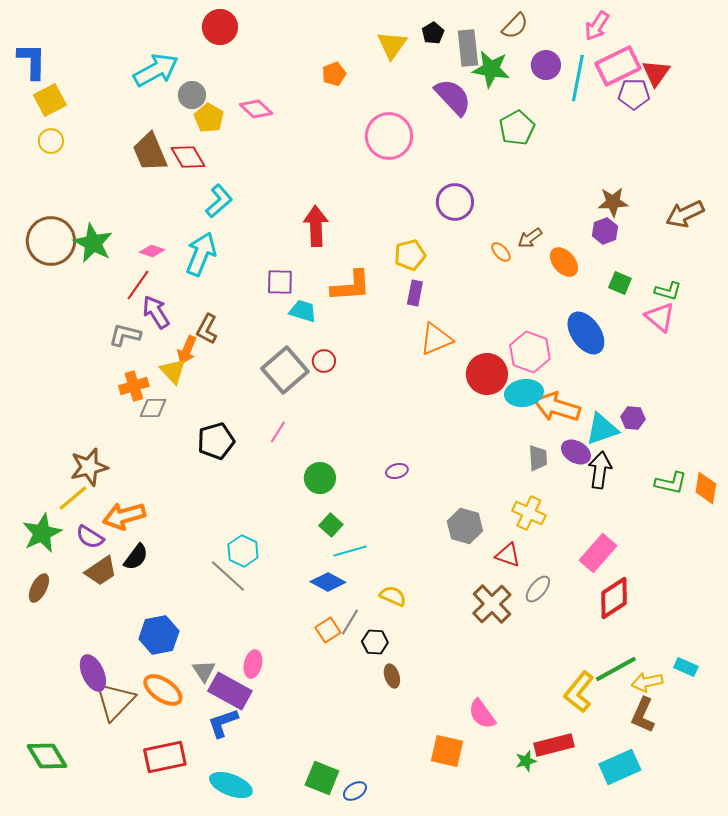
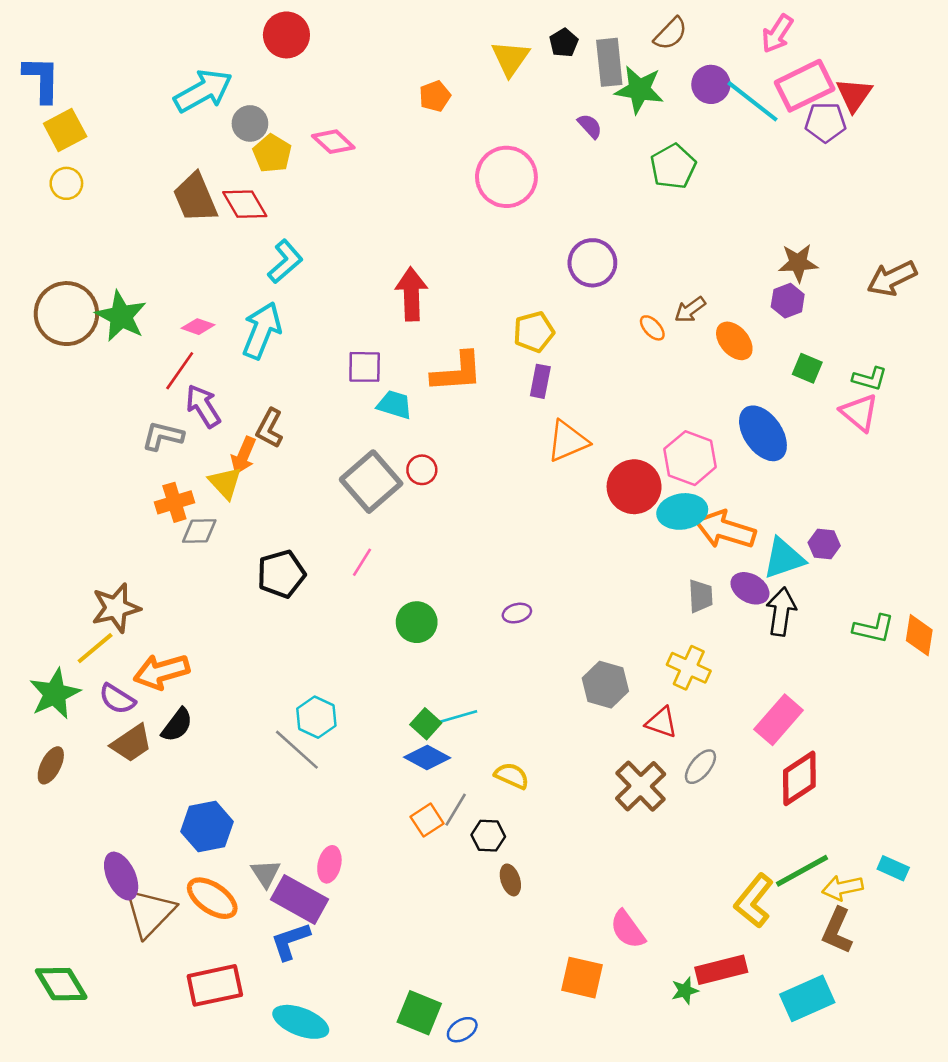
cyan line: (578, 78) -> (753, 101), turned -63
purple semicircle: (453, 97) -> (590, 126), size x0.5
green square: (331, 525) -> (426, 724), moved

